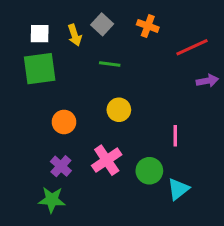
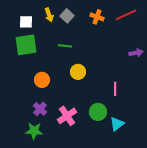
yellow arrow: (75, 35) -> (49, 15), moved
red line: (192, 47) -> (126, 15), moved
green line: (110, 64) -> (65, 46), moved
pink cross: (107, 160) -> (67, 116), moved

